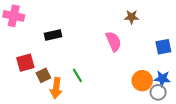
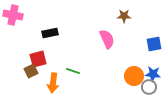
red square: (25, 63) -> (38, 59), moved
brown square: (43, 75) -> (31, 71), moved
green line: (77, 75) -> (73, 71), turned -40

